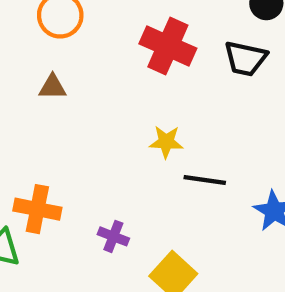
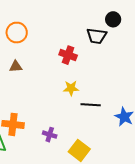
red cross: (168, 46) -> (68, 55), moved, size x0.7
black trapezoid: (245, 59) -> (97, 36), moved

